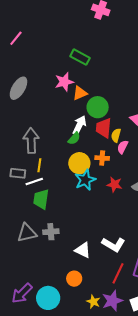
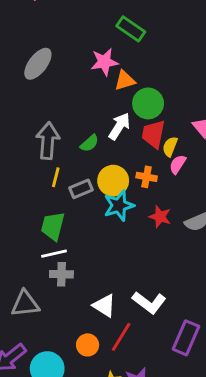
green semicircle: (74, 138) -> (89, 143), moved
gray rectangle: (18, 173) -> (81, 189), moved, turned -35
white line: (34, 181) -> (54, 254), moved
gray triangle: (27, 233) -> (25, 304), moved
red line: (118, 273) -> (121, 337), moved

